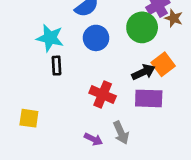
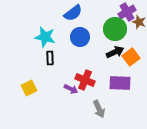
black arrow: (143, 72) -> (115, 52), moved
yellow square: (29, 118) -> (29, 88), moved, turned -35
purple arrow: (93, 139) -> (71, 89), moved

